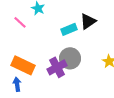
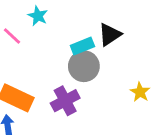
gray circle: (70, 58) -> (84, 66), moved

